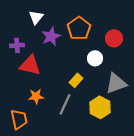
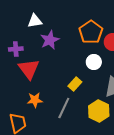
white triangle: (36, 17) -> (35, 21), turned 42
orange pentagon: (79, 28) -> (91, 32), moved
red triangle: (30, 65) -> (29, 69), turned 40

